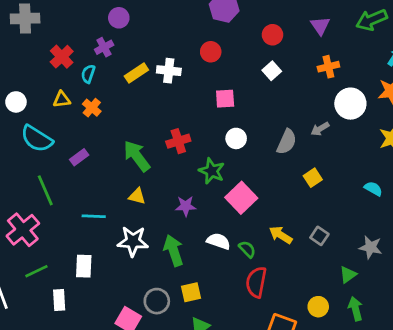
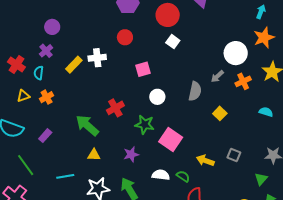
red circle: (272, 35) -> (168, 15), size x1.5
orange cross: (328, 67) -> (243, 81), moved
orange cross: (92, 108) -> (47, 97), turned 32

